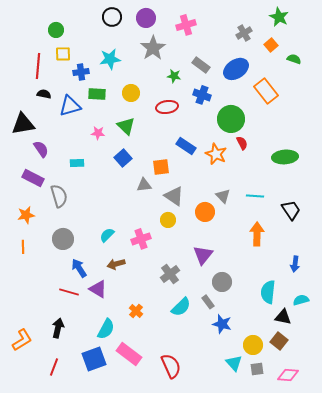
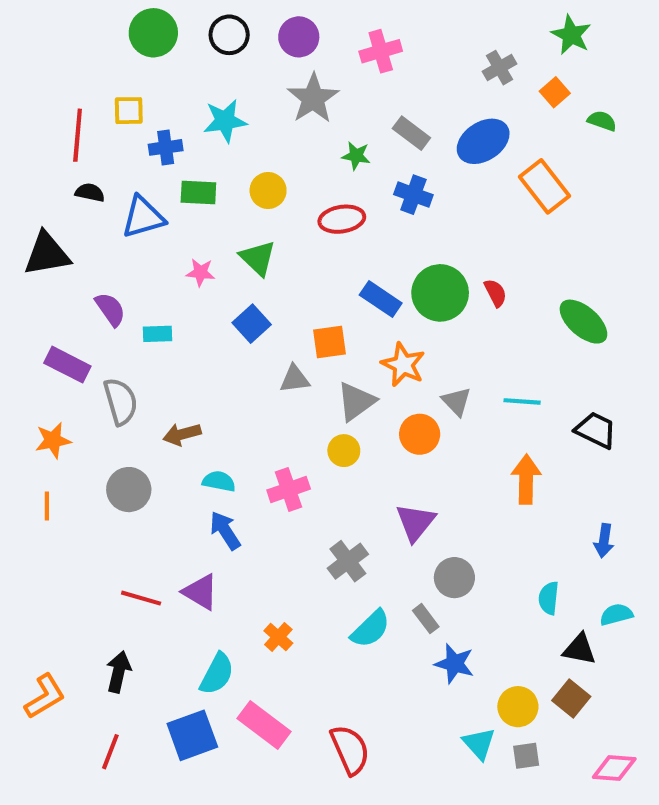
green circle: (56, 30) -> (153, 33), moved, size x1.5
green circle: (231, 119) -> (440, 293), moved
purple semicircle: (41, 149) -> (110, 309), moved
orange star: (216, 154) -> (403, 365), moved
green ellipse: (285, 157) -> (583, 322), turned 45
gray triangle: (174, 196) -> (356, 401), turned 50
black trapezoid: (291, 210) -> (596, 430), turned -30
cyan semicircle: (107, 235) -> (219, 481), turned 56
brown arrow: (116, 264) -> (182, 434), moved
blue arrow: (79, 268) -> (225, 530), moved
cyan semicircle: (268, 292) -> (549, 598), size x0.7
pink diamond: (288, 375) -> (614, 768), moved

